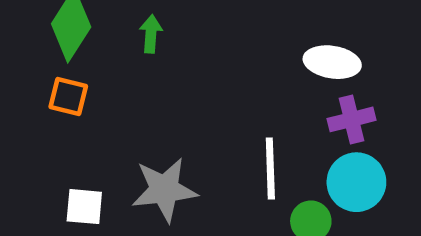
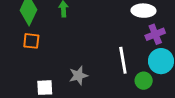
gray star: (164, 190) -> (78, 76), size x0.7

